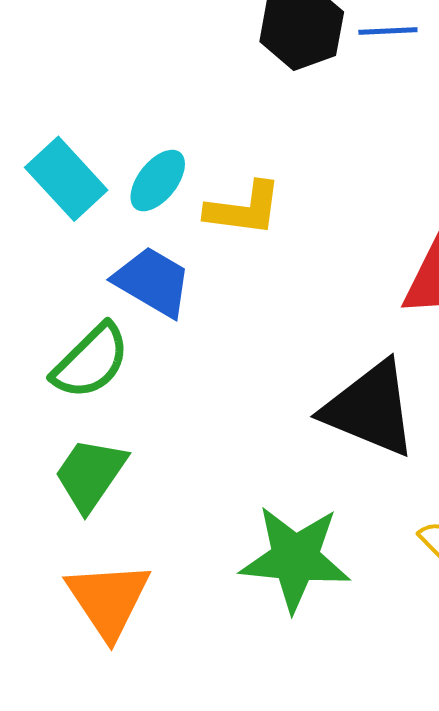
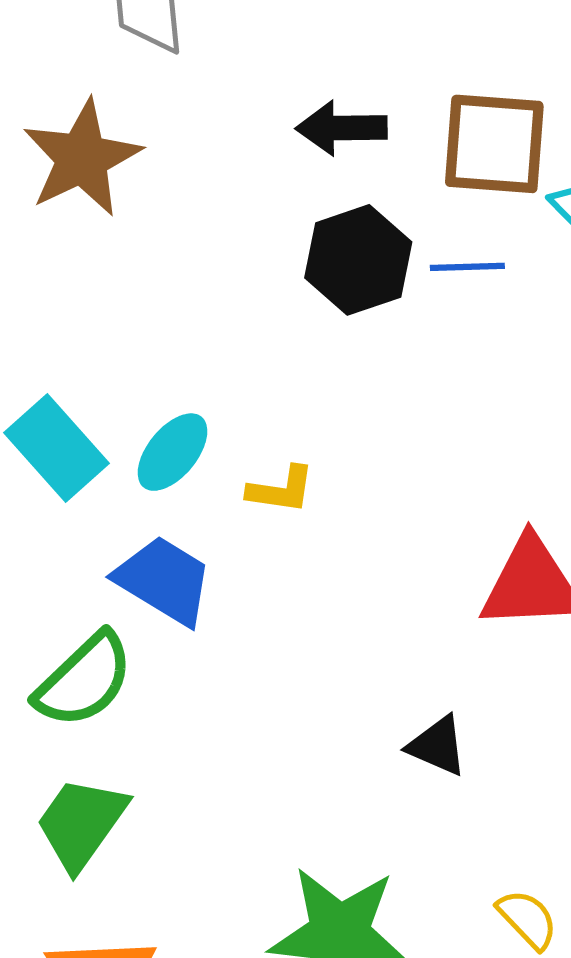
yellow L-shape: (244, 209) -> (281, 490), size x0.7
black triangle: (370, 409) -> (437, 746), size x0.5

